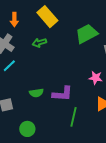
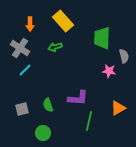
green trapezoid: (87, 34) -> (102, 38), turned -60
pink star: (96, 78) -> (109, 71), moved
green semicircle: (36, 93) -> (48, 105), moved, turned 80

